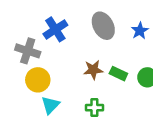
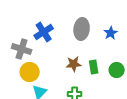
gray ellipse: (103, 26) -> (82, 29), turned 35
green rectangle: (118, 74) -> (94, 67), turned 56

